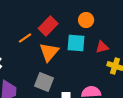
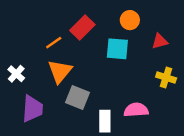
red triangle: (102, 47) -> (160, 41), moved
orange triangle: (49, 52) -> (60, 71), moved

